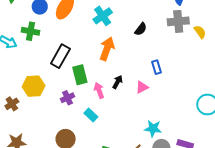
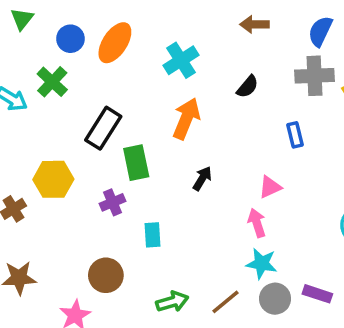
green cross: (31, 31) -> (52, 82), turned 30
blue rectangle: (156, 67) -> (295, 135), moved
pink triangle: (142, 87) -> (270, 187), moved
pink arrow: (99, 90) -> (257, 223), moved
cyan rectangle: (91, 115) -> (153, 235), turned 40

